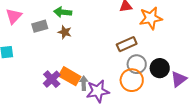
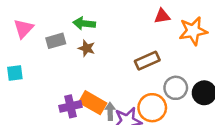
brown rectangle: (127, 44) -> (147, 61), moved
purple cross: (52, 79) -> (71, 106), turned 30
orange circle: (132, 80) -> (152, 108), moved

